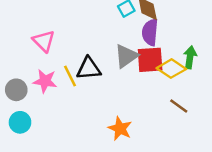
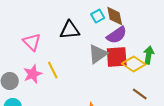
purple semicircle: (150, 32) -> (117, 35), turned -130
black triangle: (89, 69) -> (70, 30), moved
pink star: (45, 81) -> (33, 74), turned -30

